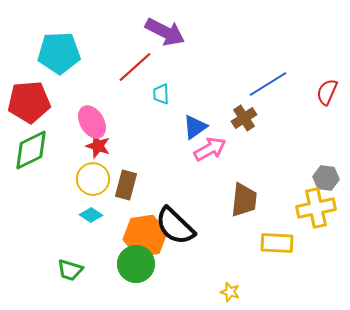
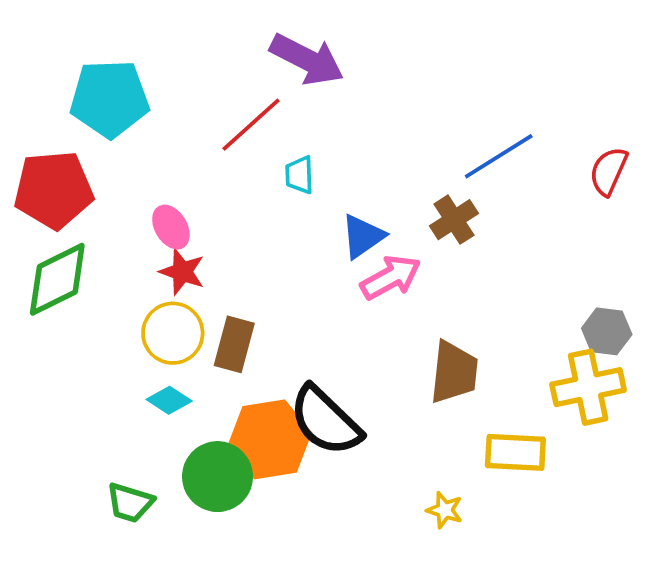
pink ellipse: (92, 122) -> (171, 227), size x0.7
green circle: (136, 264) -> (217, 477), moved
yellow star: (230, 292) -> (445, 510), moved

